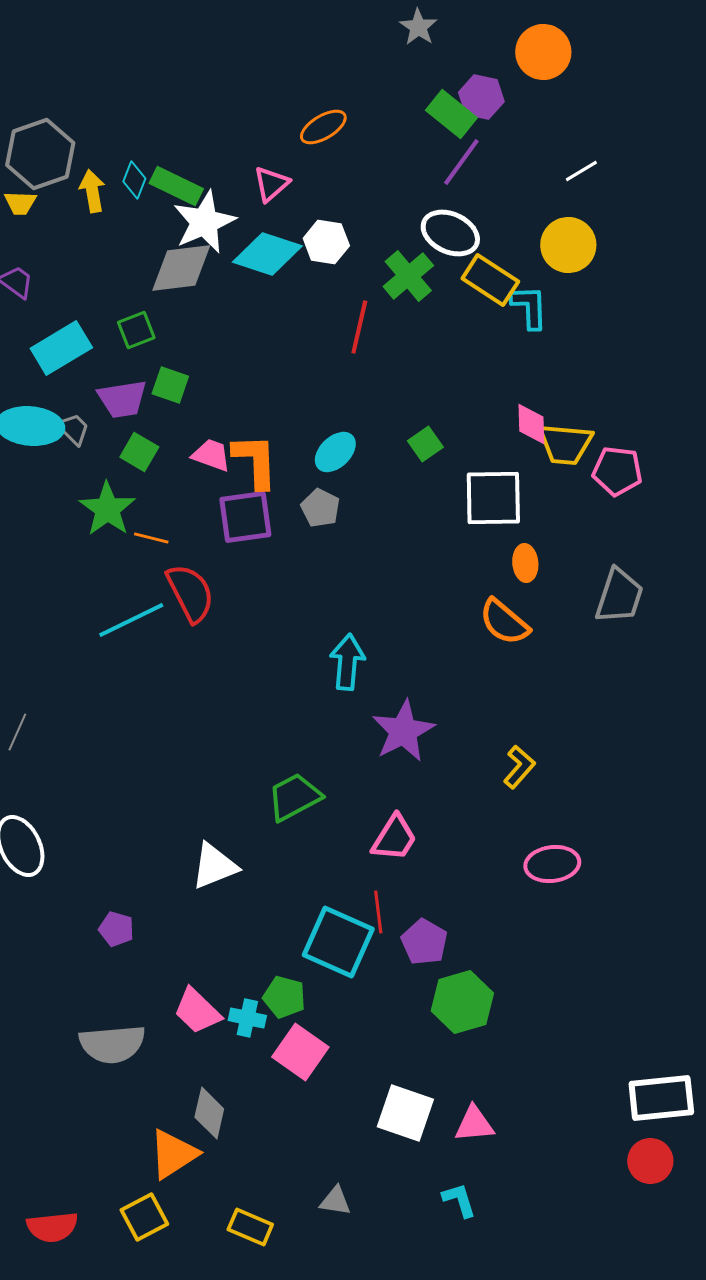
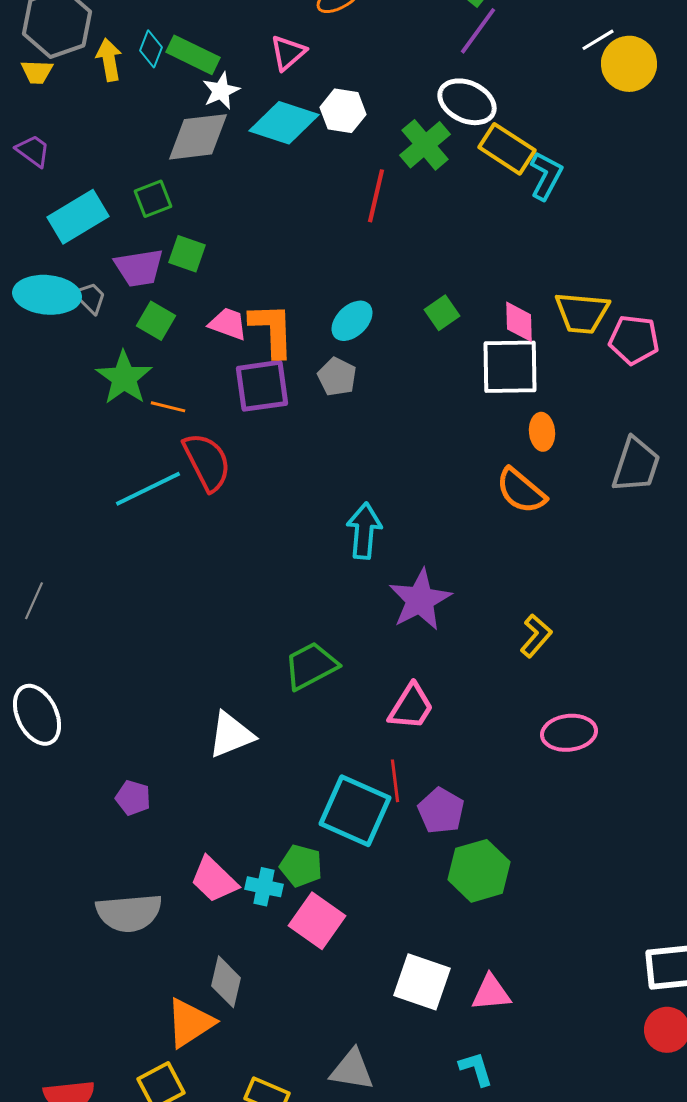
white star: (204, 222) -> (221, 91), size x0.6
yellow circle: (568, 245) -> (629, 64), moved
cyan L-shape: (529, 307) -> (546, 176), turned 30
pink diamond: (531, 424) -> (519, 322), moved
gray triangle: (335, 1201) -> (352, 1070), size x1.4

